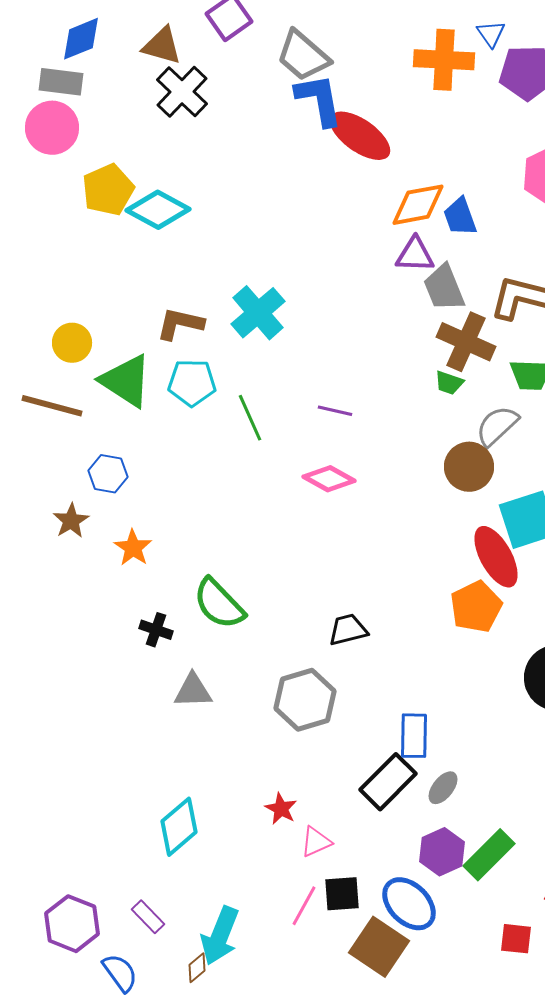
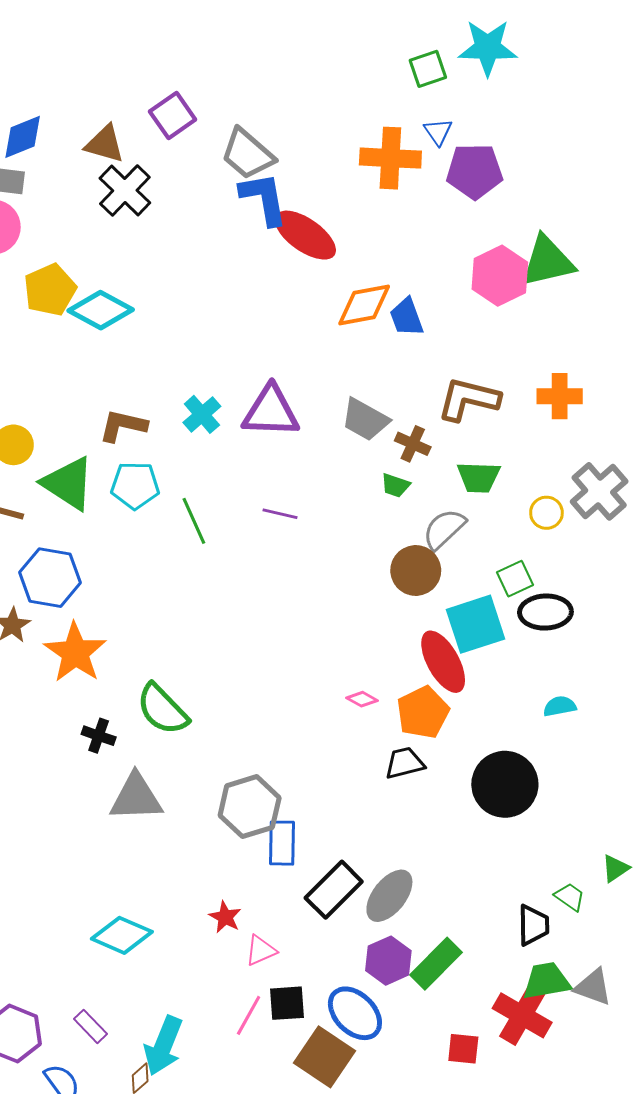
purple triangle: (415, 255) -> (271, 411), moved, size x1.5
gray trapezoid: (444, 288) -> (365, 420), moved, turned -39
cyan cross: (258, 313) -> (202, 414), size x0.7
brown cross: (466, 342) -> (413, 444), size x0.6
blue hexagon: (108, 474) -> (50, 578), size x1.5
pink diamond: (329, 479) -> (362, 699), moved, size x0.6
orange star: (133, 548) -> (75, 653), size x1.6
black trapezoid: (348, 630) -> (405, 763), moved
gray triangle: (193, 691) -> (136, 797), size x1.4
blue rectangle: (414, 736) -> (282, 843), moved
gray ellipse: (443, 788) -> (389, 896), size x1.6
cyan diamond: (179, 827) -> (122, 935), turned 64

